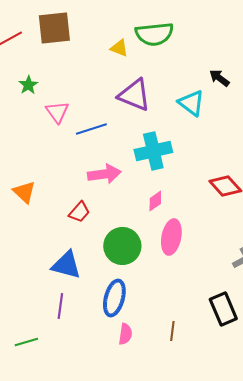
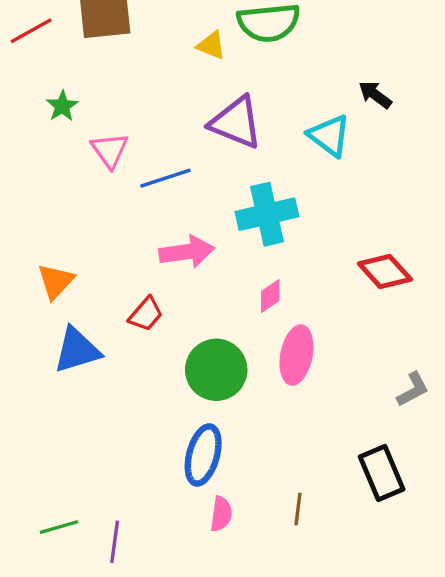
orange triangle: (24, 192) -> (56, 281), turned 30
blue triangle: (66, 265) -> (77, 350), moved, turned -32
purple line: (60, 306) -> (115, 542), moved

